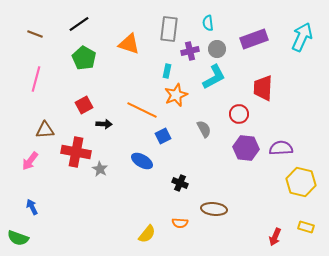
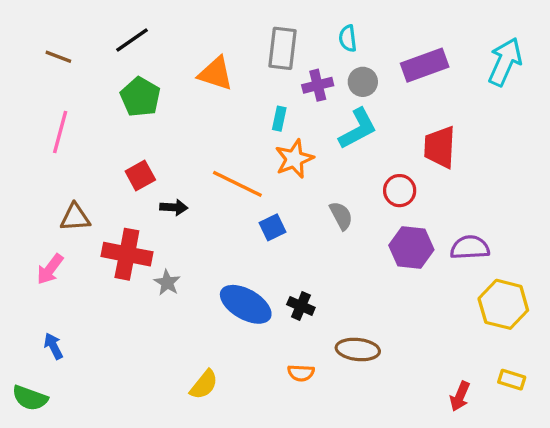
blue ellipse: (142, 161) -> (246, 304), moved, size x1.4
yellow semicircle: (147, 234) -> (204, 385), moved

